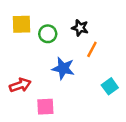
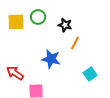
green circle: (48, 34) -> (38, 17), moved
red arrow: (20, 85) -> (15, 73), turned -126

